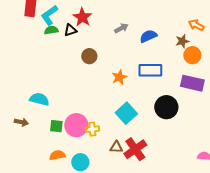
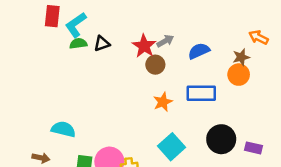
red star: (82, 17) -> (144, 46), moved
orange circle: (192, 55) -> (239, 75), moved
brown circle: (89, 56) -> (155, 65), moved
purple rectangle: (192, 83) -> (254, 148), moved, size x0.6

